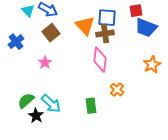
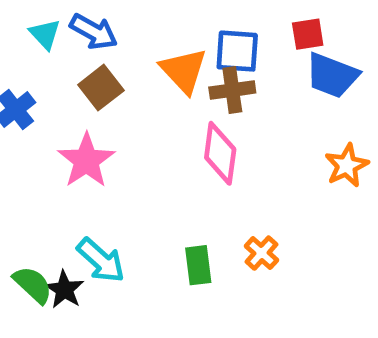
pink star: (45, 63) -> (86, 161), size x1.6
orange cross: (117, 90) -> (262, 253), moved
green semicircle: (26, 101) -> (33, 285), moved, turned 84

